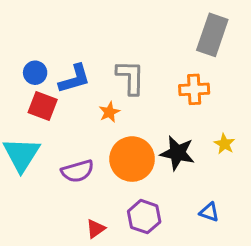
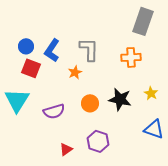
blue L-shape: (74, 79) -> (52, 50), turned 140
orange circle: (132, 159) -> (90, 103), size x0.6
blue triangle: (209, 212) -> (154, 129), moved, size x1.5

